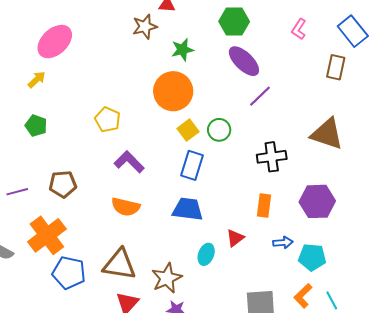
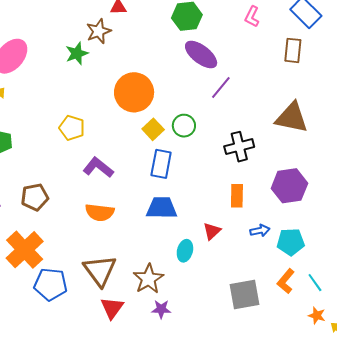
green star: (183, 50) -> (77, 53), moved
brown triangle: (119, 264) -> (100, 271), turned 51

